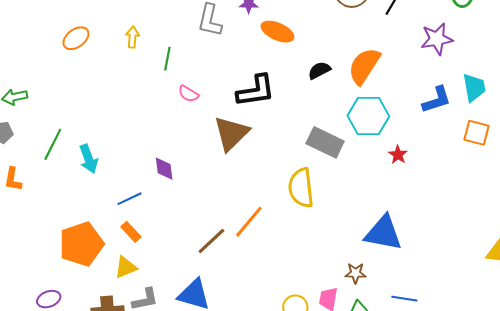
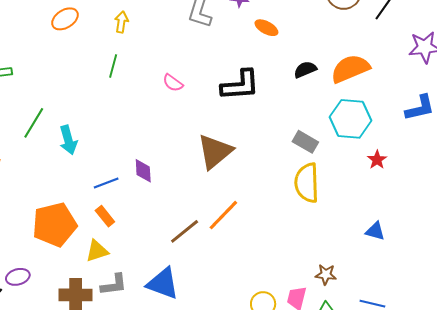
orange ellipse: (277, 32) -> (266, 28), size x0.7
green line: (167, 59) -> (113, 66), moved
orange semicircle: (364, 66) -> (350, 69), turned 30
brown triangle: (231, 133) -> (215, 152), moved
gray rectangle: (325, 142) -> (305, 142), size x0.7
purple diamond: (164, 169) -> (143, 171), moved
yellow semicircle: (301, 188) -> (307, 183), moved
blue triangle: (383, 233) -> (375, 231), moved, size x0.5

